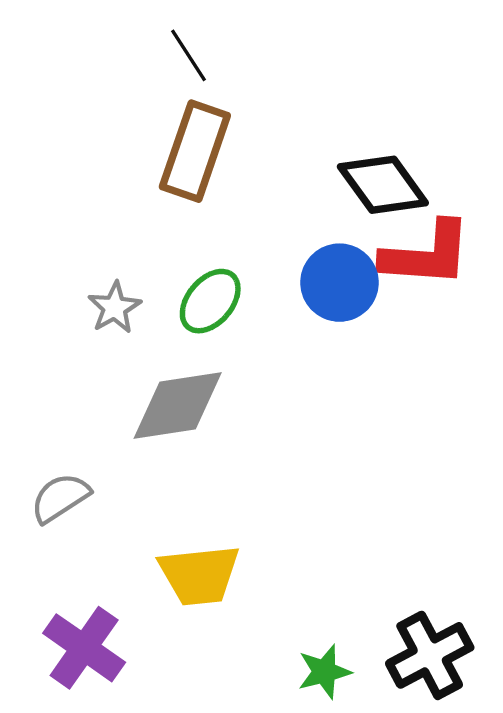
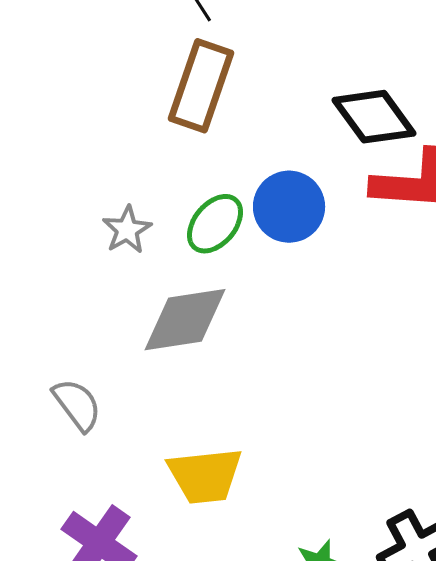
blue circle: (339, 283) -> (289, 207), moved
gray semicircle: (60, 498) -> (77, 405), turned 86

